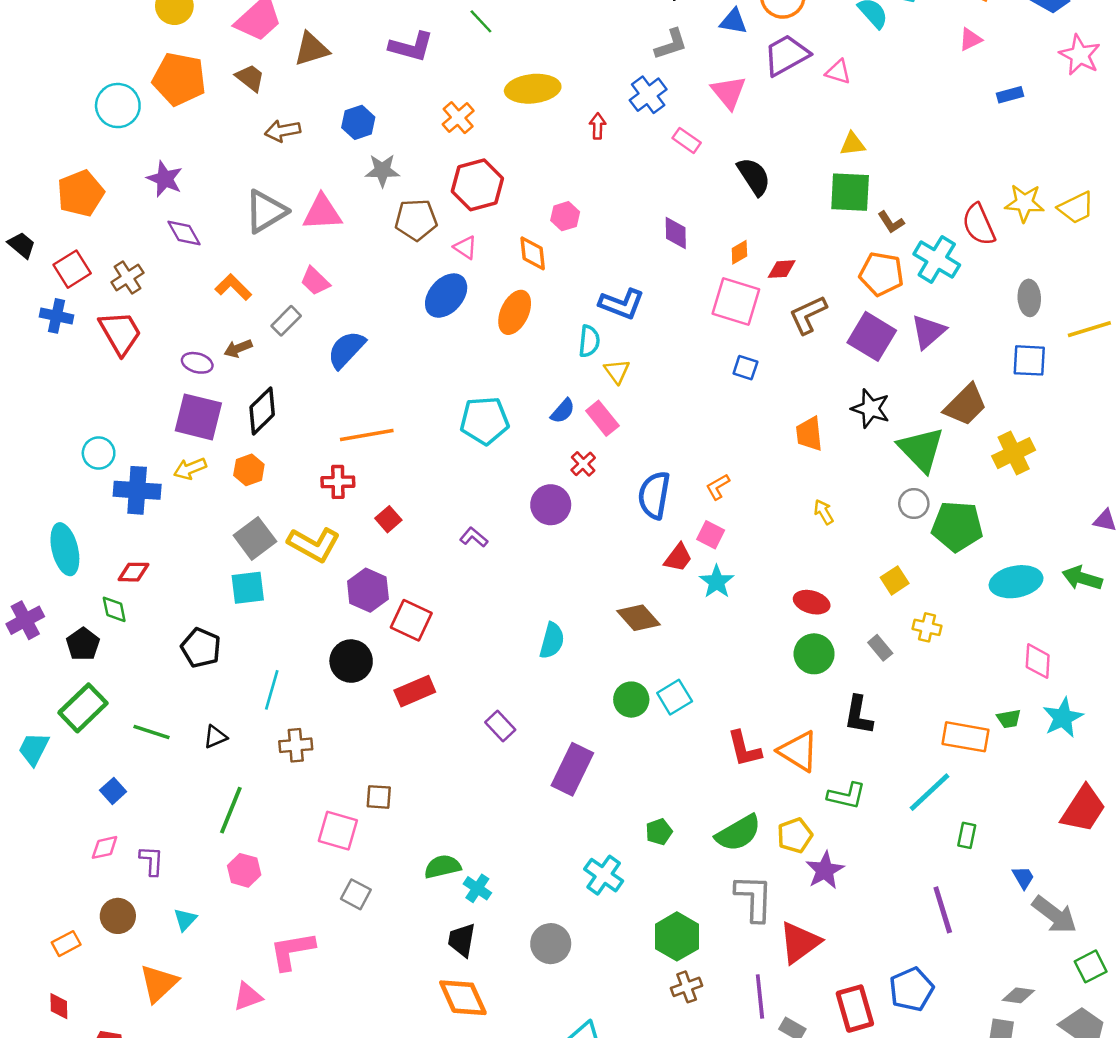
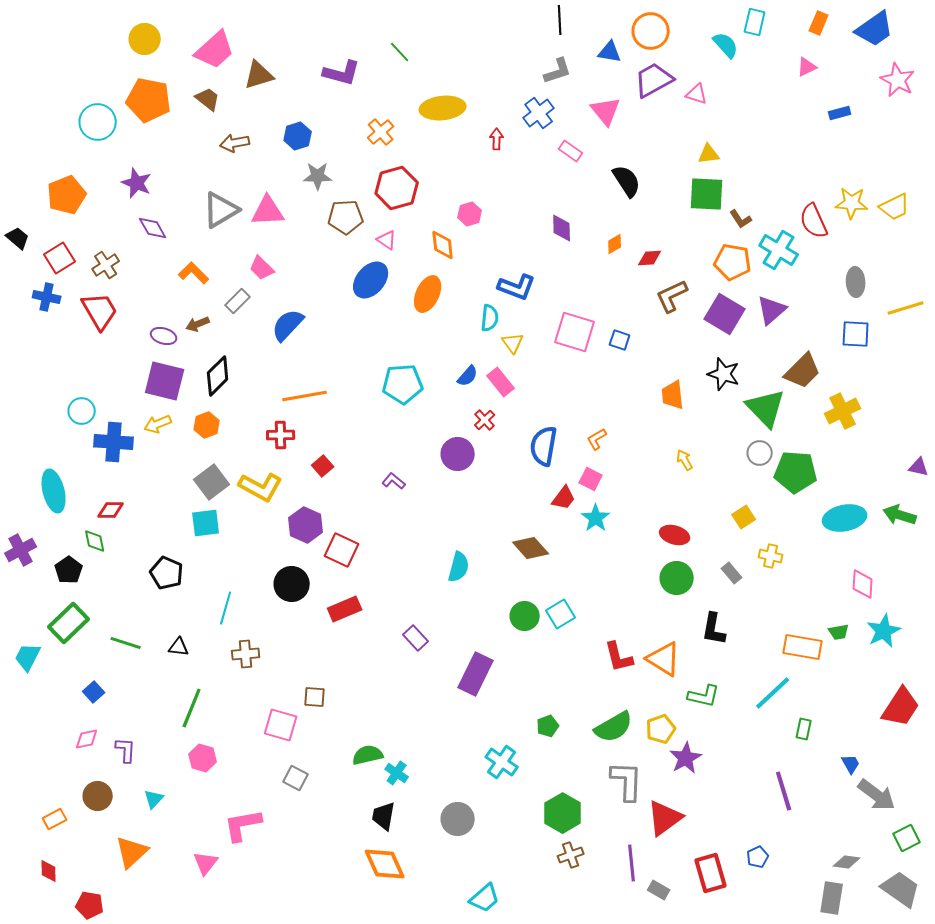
pink square: (736, 302) -> (575, 332), moved
black triangle: (215, 737) -> (179, 647), turned 30
blue pentagon: (911, 989) -> (758, 857), size x0.6
pink triangle: (248, 997) -> (206, 863), turned -32

